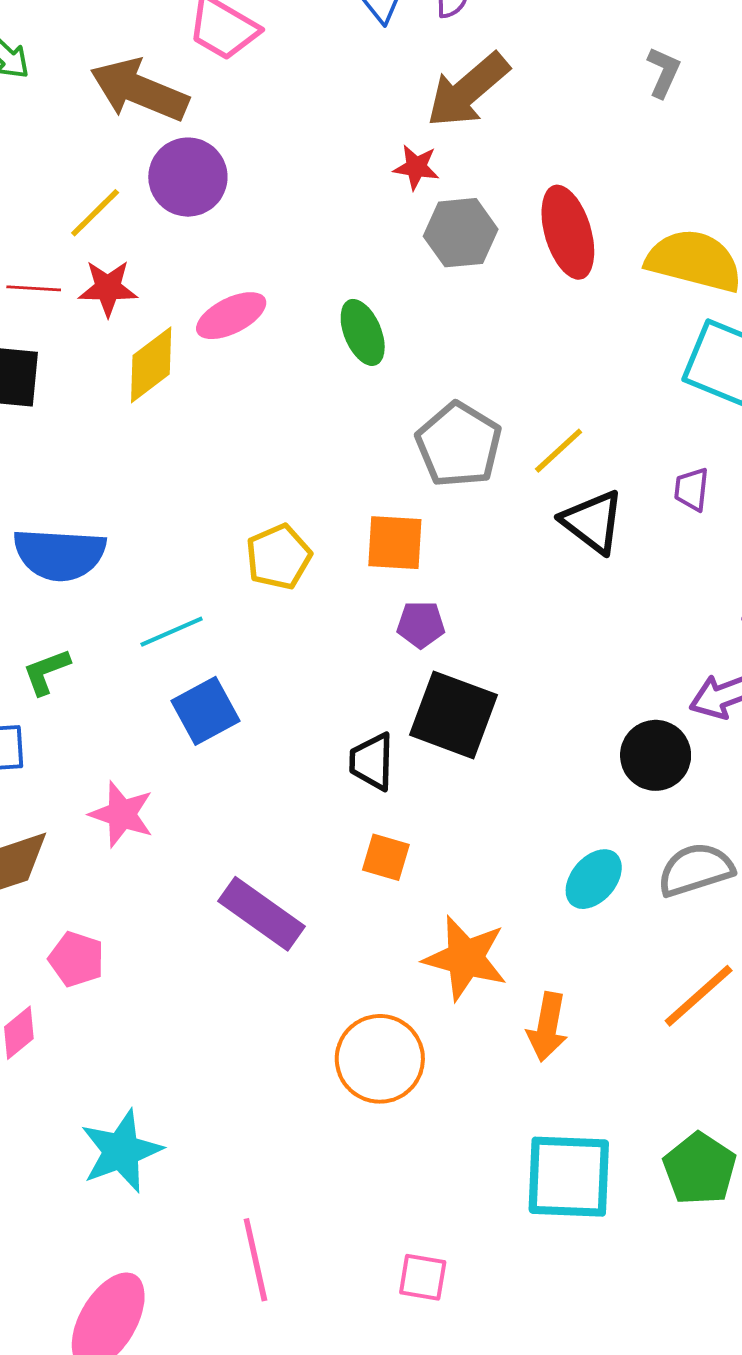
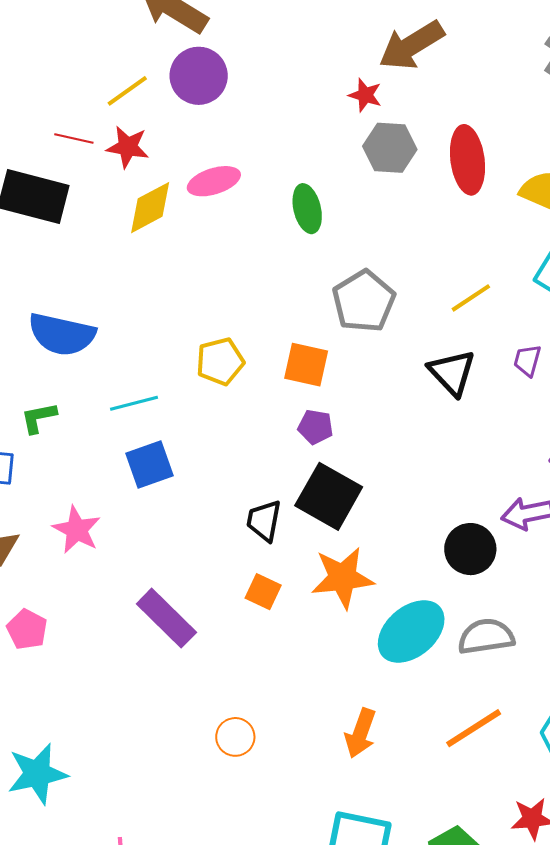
yellow line: (559, 451) -> (471, 298), moved
cyan ellipse: (594, 879) -> (411, 632), size x1.5
orange star: (465, 958) -> (343, 578), moved, turned -30
orange circle: (380, 1059) -> (235, 737), size x0.6

